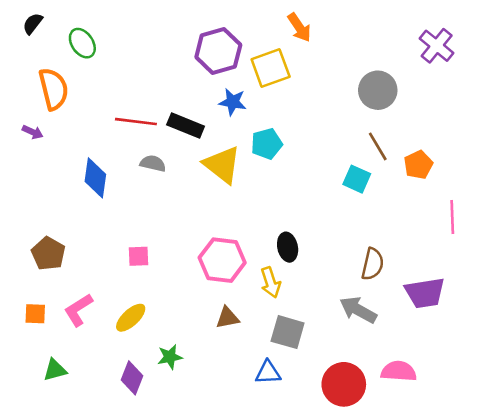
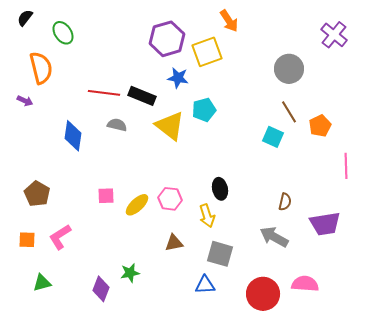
pink hexagon: (222, 260) -> (170, 199), size x0.7
brown semicircle: (373, 264) -> (285, 202), size x0.7
yellow ellipse: (131, 318) -> (137, 205), moved

